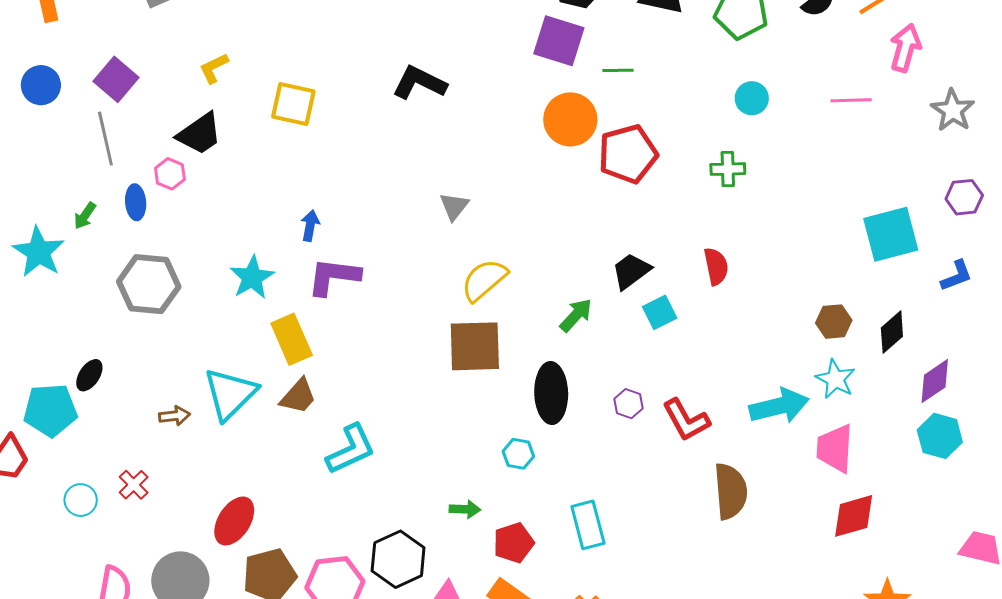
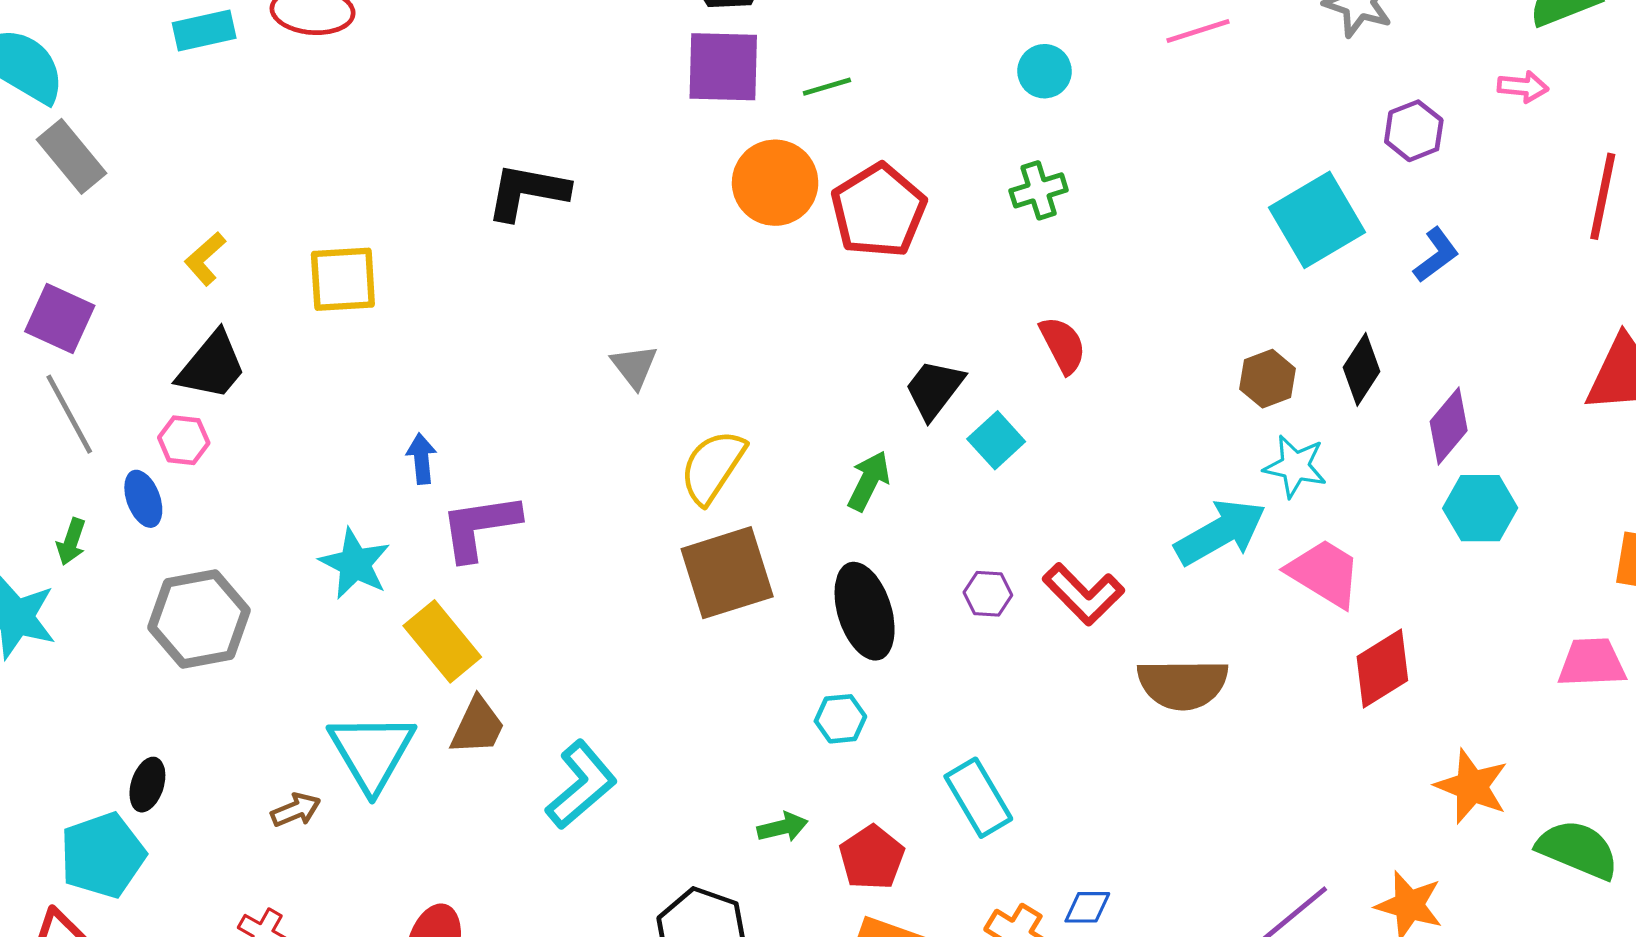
pink trapezoid: (835, 448) -> (1324, 573), turned 134
brown semicircle: (731, 491) -> (1183, 684), turned 110

